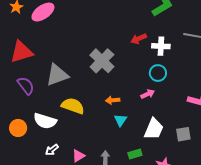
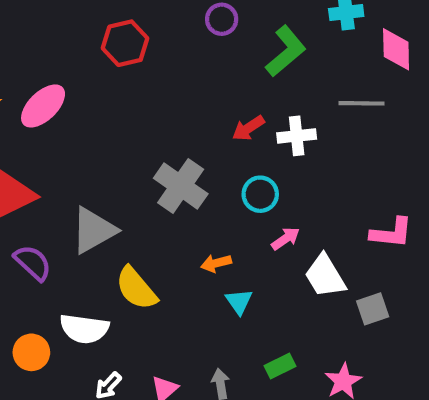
cyan circle: (158, 73) -> (260, 194), moved
yellow semicircle: (73, 106) -> (136, 288), turned -140
white trapezoid: (154, 129) -> (325, 276), moved, turned 135

